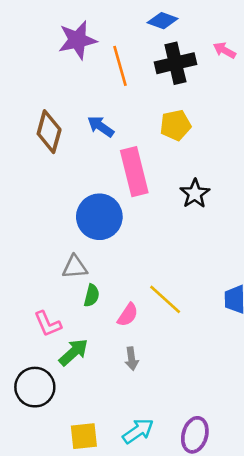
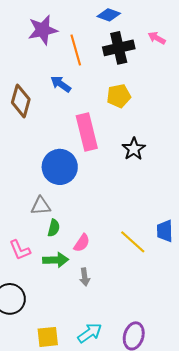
blue arrow: (101, 126) -> (61, 84), moved
yellow line: (165, 299) -> (133, 242), moved
green arrow: (74, 352) -> (56, 260), moved, turned 40

